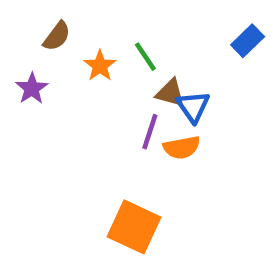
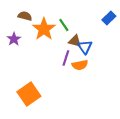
brown semicircle: (57, 36) -> (25, 16), turned -112
orange star: (100, 66) -> (44, 29), size x1.6
orange square: (134, 227) -> (29, 94), moved, turned 30

